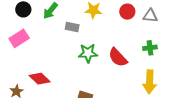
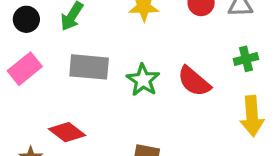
gray rectangle: (72, 27) -> (89, 67), moved, size x1.6
green star: (88, 53) -> (143, 80), turned -30

